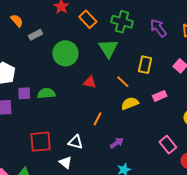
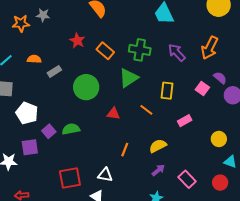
orange semicircle: (17, 21) -> (34, 59), turned -40
green triangle: (108, 48) -> (129, 78), turned 35
purple square: (24, 93) -> (49, 131), turned -32
yellow semicircle: (130, 103) -> (158, 146), moved
purple arrow: (117, 143) -> (158, 170), moved
pink rectangle: (168, 145) -> (187, 179), moved

